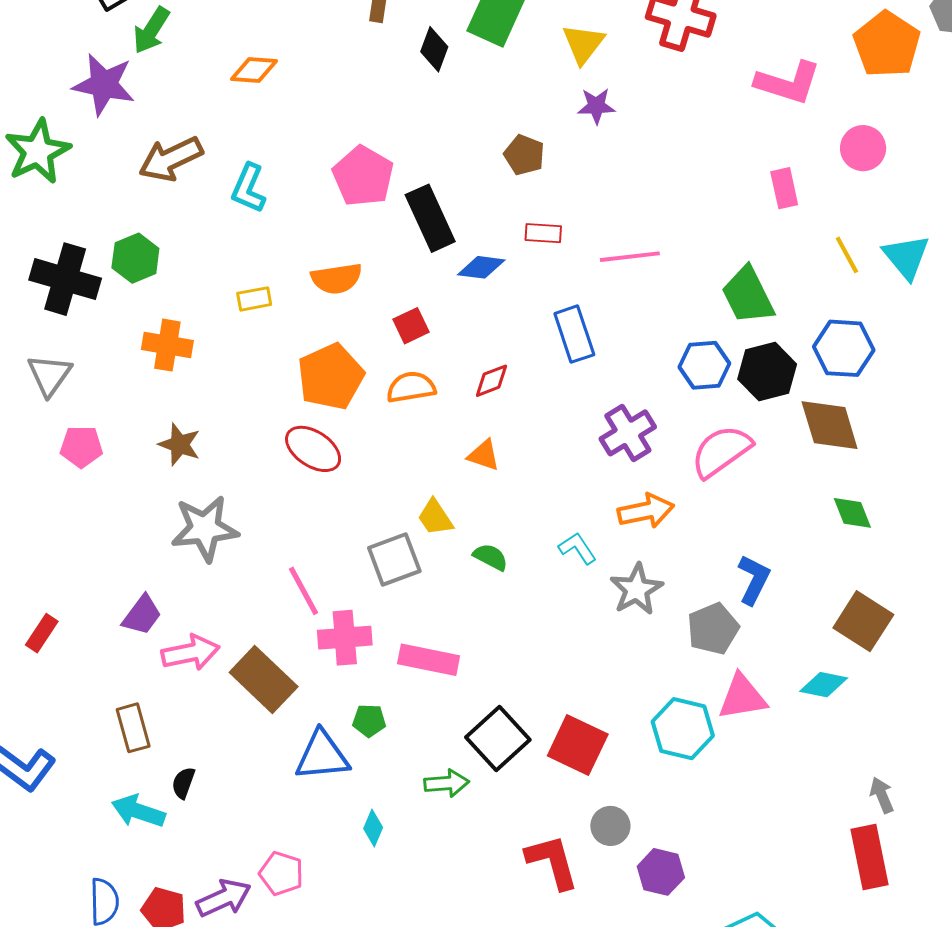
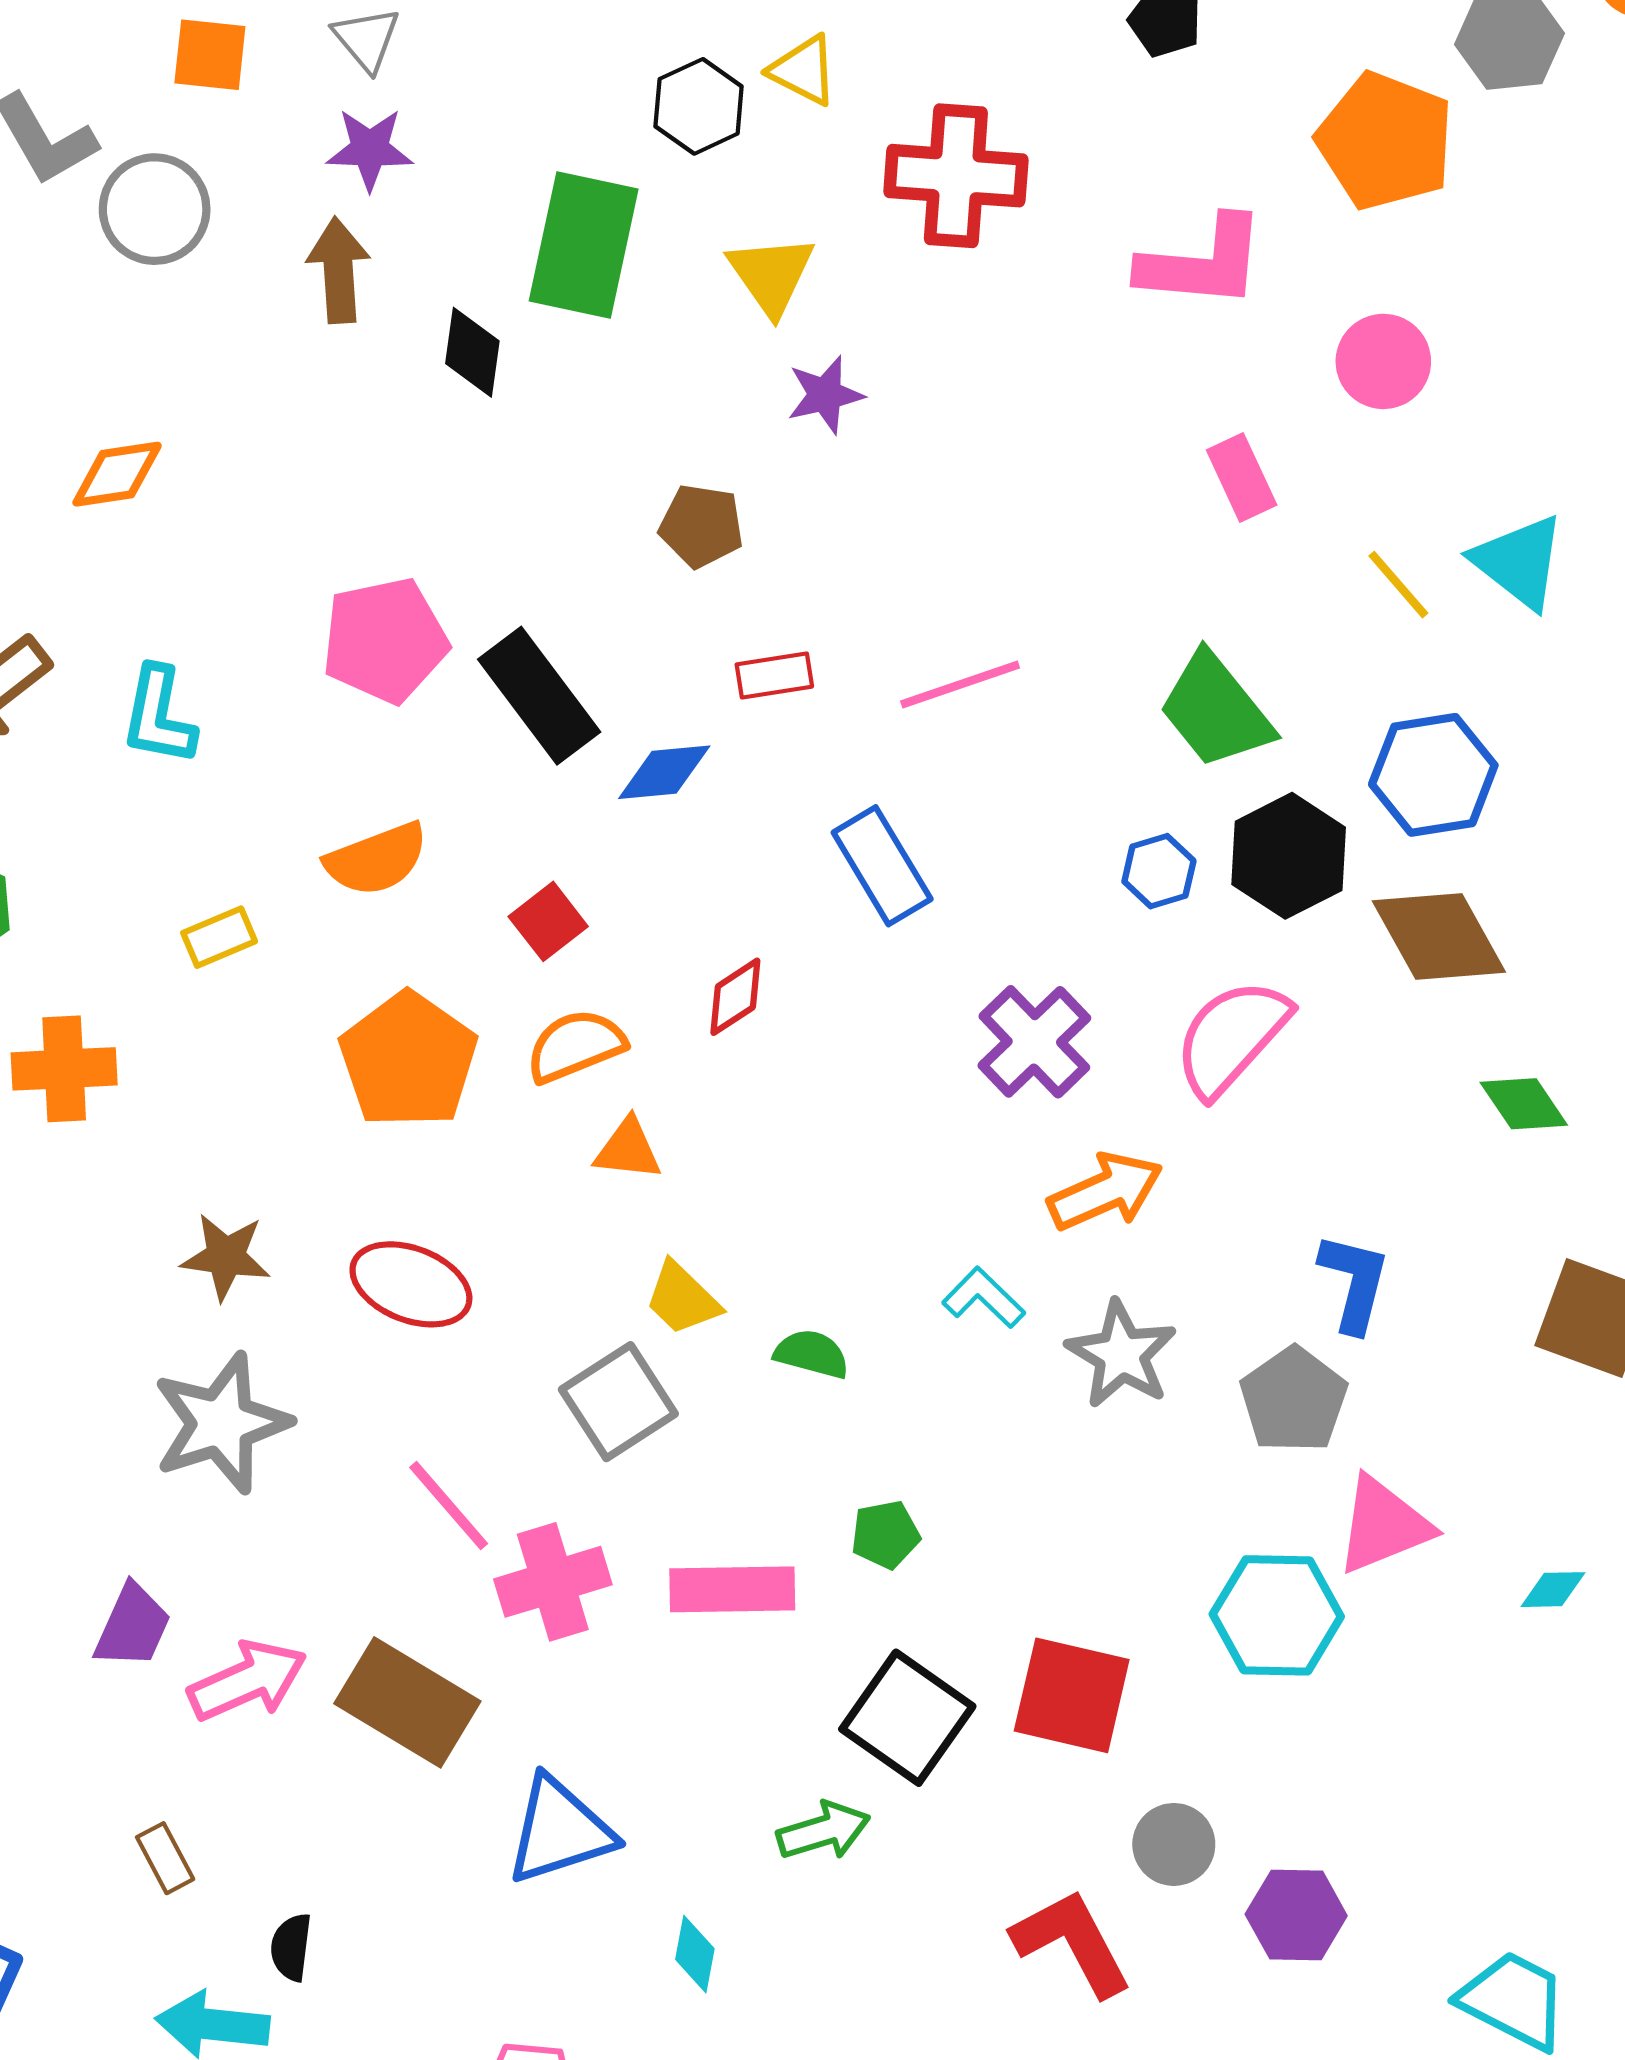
pink pentagon: (363, 176) -> (385, 640), turned -30
blue hexagon: (704, 365) -> (1159, 871), size x0.7
brown star: (180, 444) -> (226, 1257), moved
red ellipse: (313, 449) -> (411, 1284), moved
orange triangle: (484, 455) -> (628, 1149), moved
cyan diamond: (824, 685) -> (1553, 1590), moved, size x0.7
green pentagon: (369, 721) -> (885, 1535), moved
brown rectangle: (133, 728) -> (165, 1858), size x0.7

